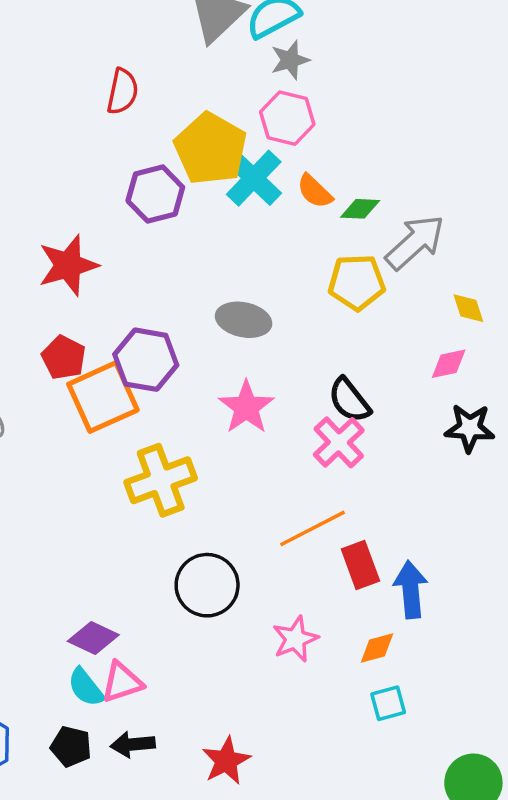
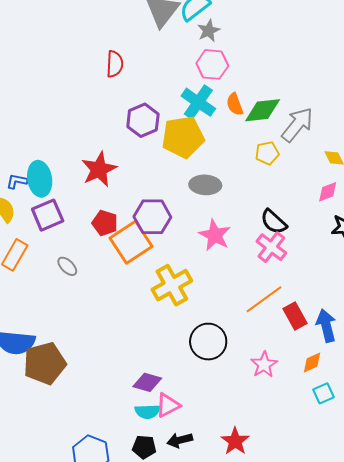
yellow pentagon: (211, 149) -> (183, 137), moved, turned -30
orange semicircle: (315, 191) -> (235, 104), turned 35
green diamond: (360, 209) -> (263, 110), size x1.6
yellow pentagon: (357, 282) -> (267, 153), size x0.7
cyan semicircle: (86, 687) -> (147, 411), turned -45

